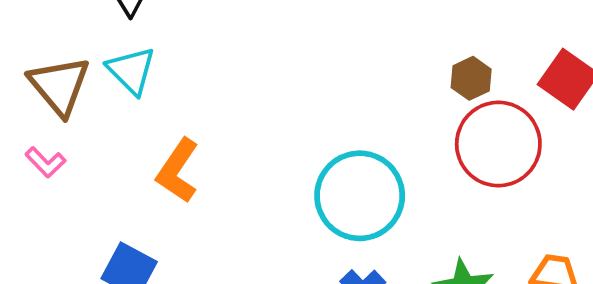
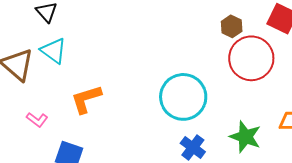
pink L-shape: (45, 162) -> (37, 120), moved
orange L-shape: (178, 171) -> (86, 99), turned 48

